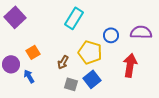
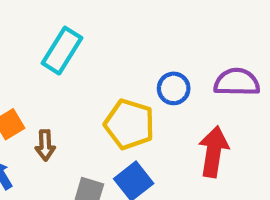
cyan rectangle: (74, 18) -> (62, 51), moved
brown arrow: (63, 62) -> (45, 145), moved, turned -32

